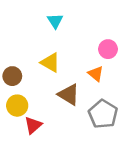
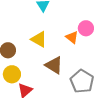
orange triangle: (96, 74) -> (72, 37), moved

